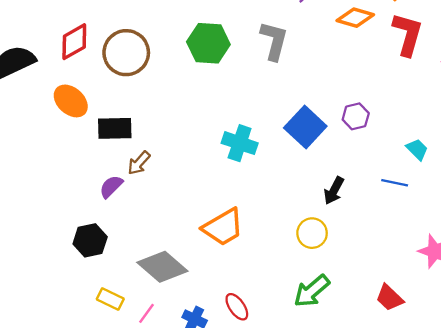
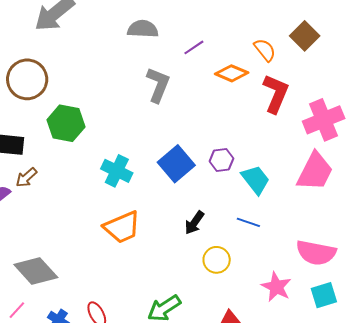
green hexagon: (208, 43) -> (66, 123), moved
cyan trapezoid: (417, 149) -> (256, 180), moved, size x1.5
orange trapezoid: (223, 227) -> (122, 227), moved
yellow circle: (312, 233) -> (217, 260), moved

